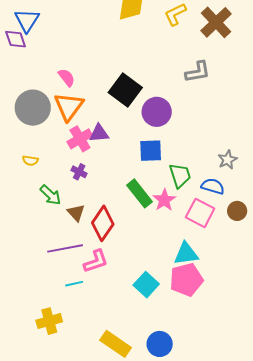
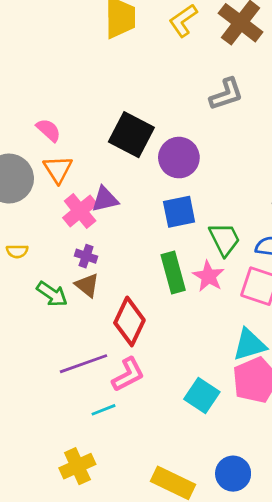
orange triangle: (69, 107) -> (58, 169), size x0.7
green rectangle: (140, 193) -> (173, 273), turned 32
brown triangle: (76, 213) -> (87, 285), moved

